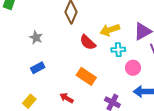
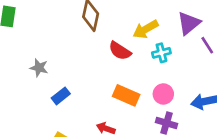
gray star: (36, 38) -> (39, 68), moved
pink circle: (133, 68) -> (163, 94), moved

